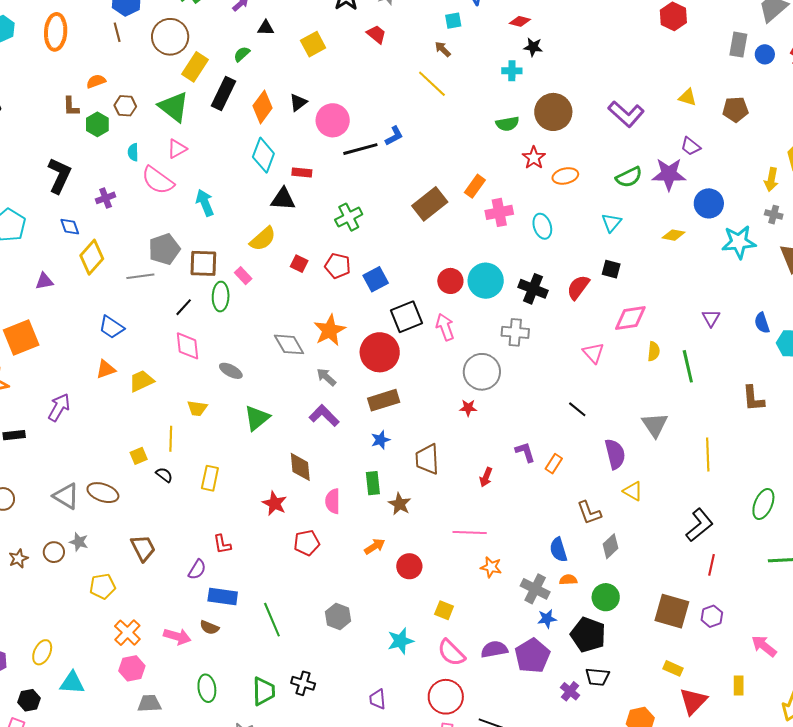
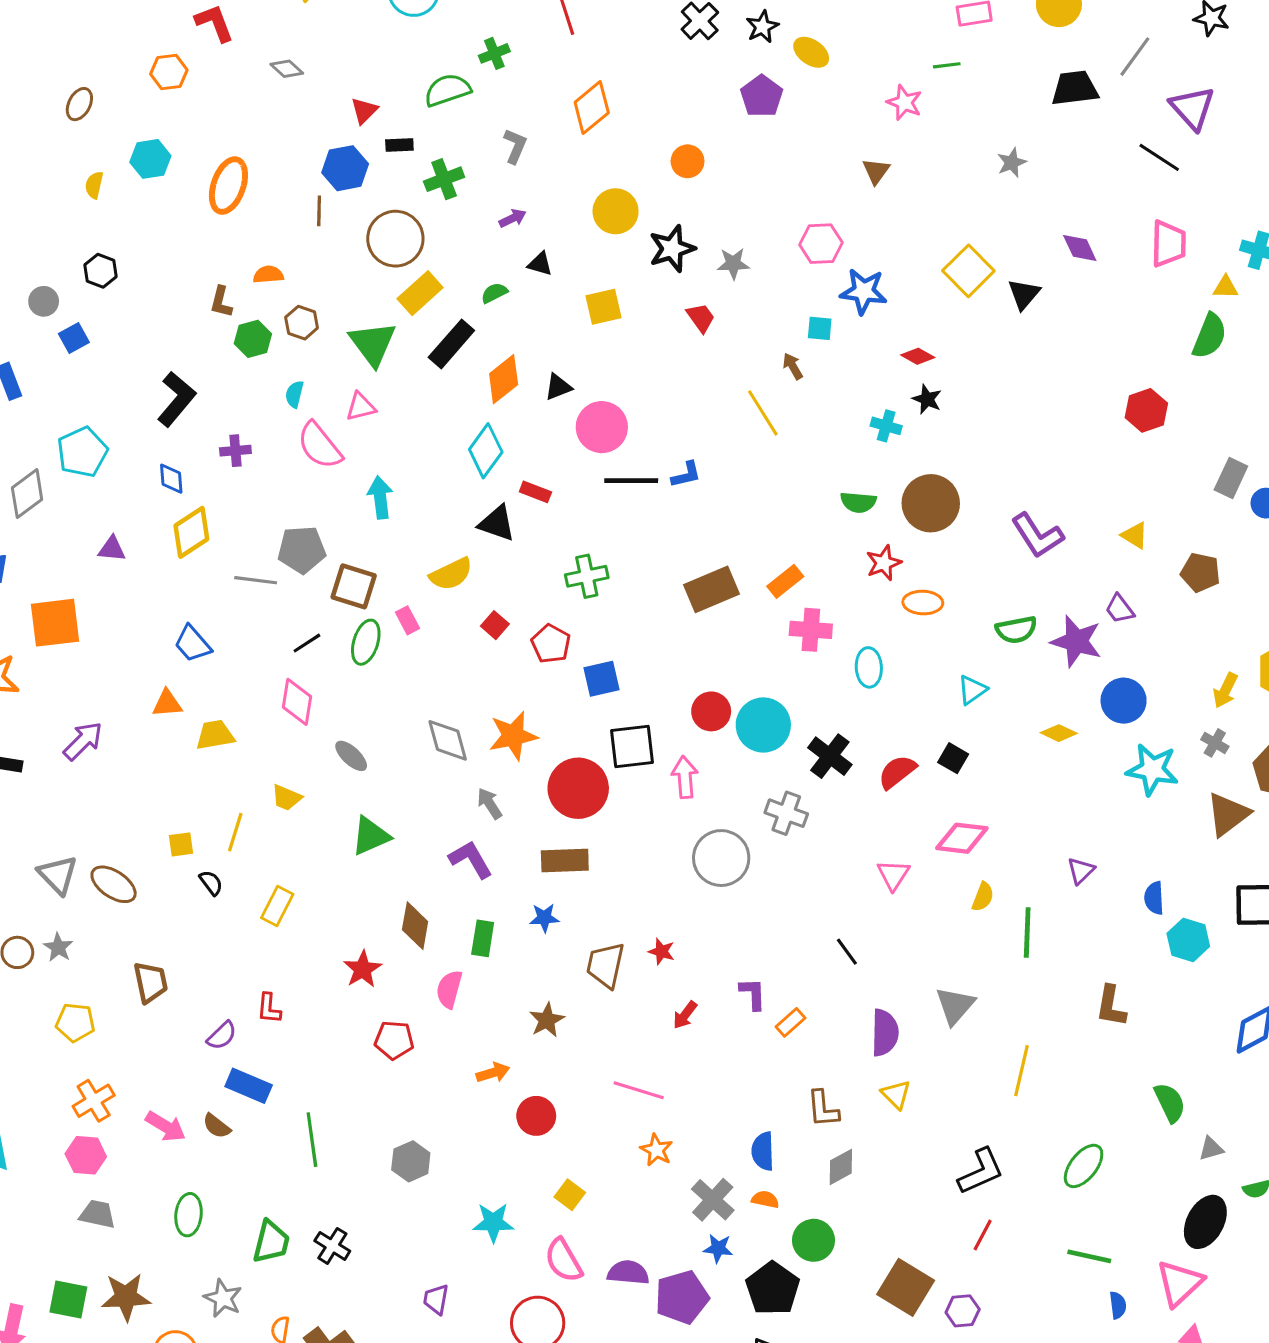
red star: (468, 408) -> (662, 951), moved
green rectangle: (373, 483) -> (483, 938), moved

